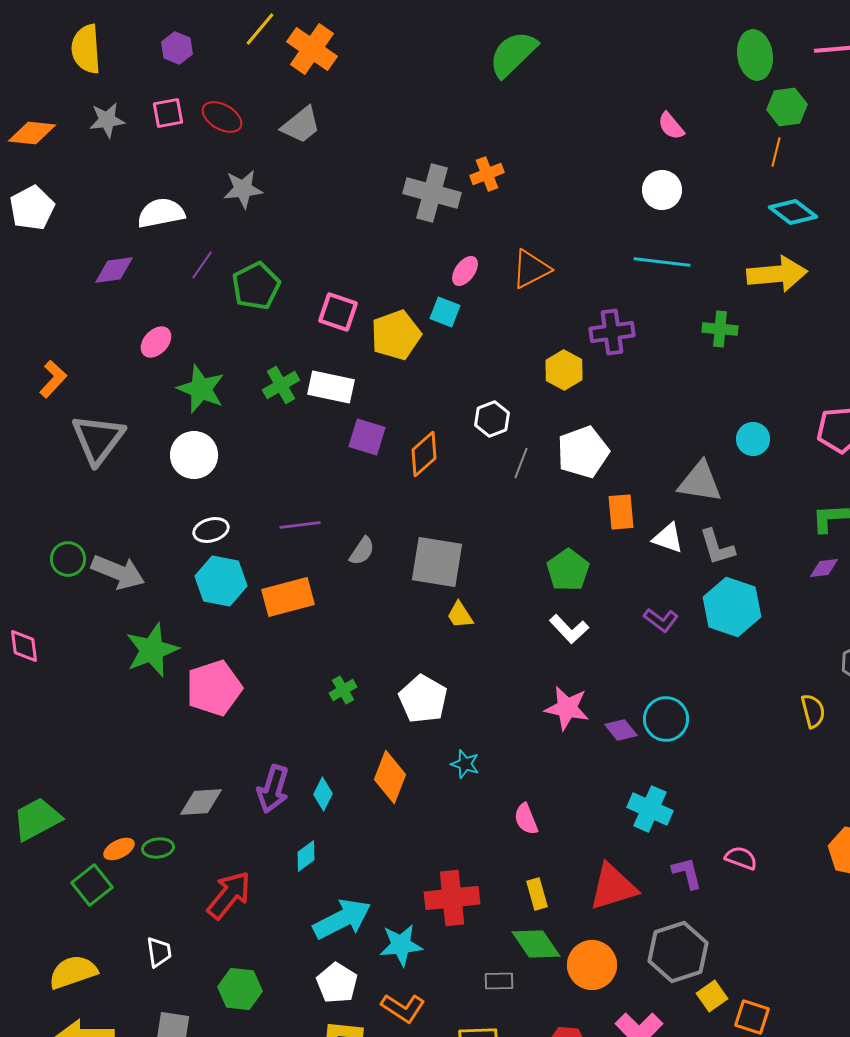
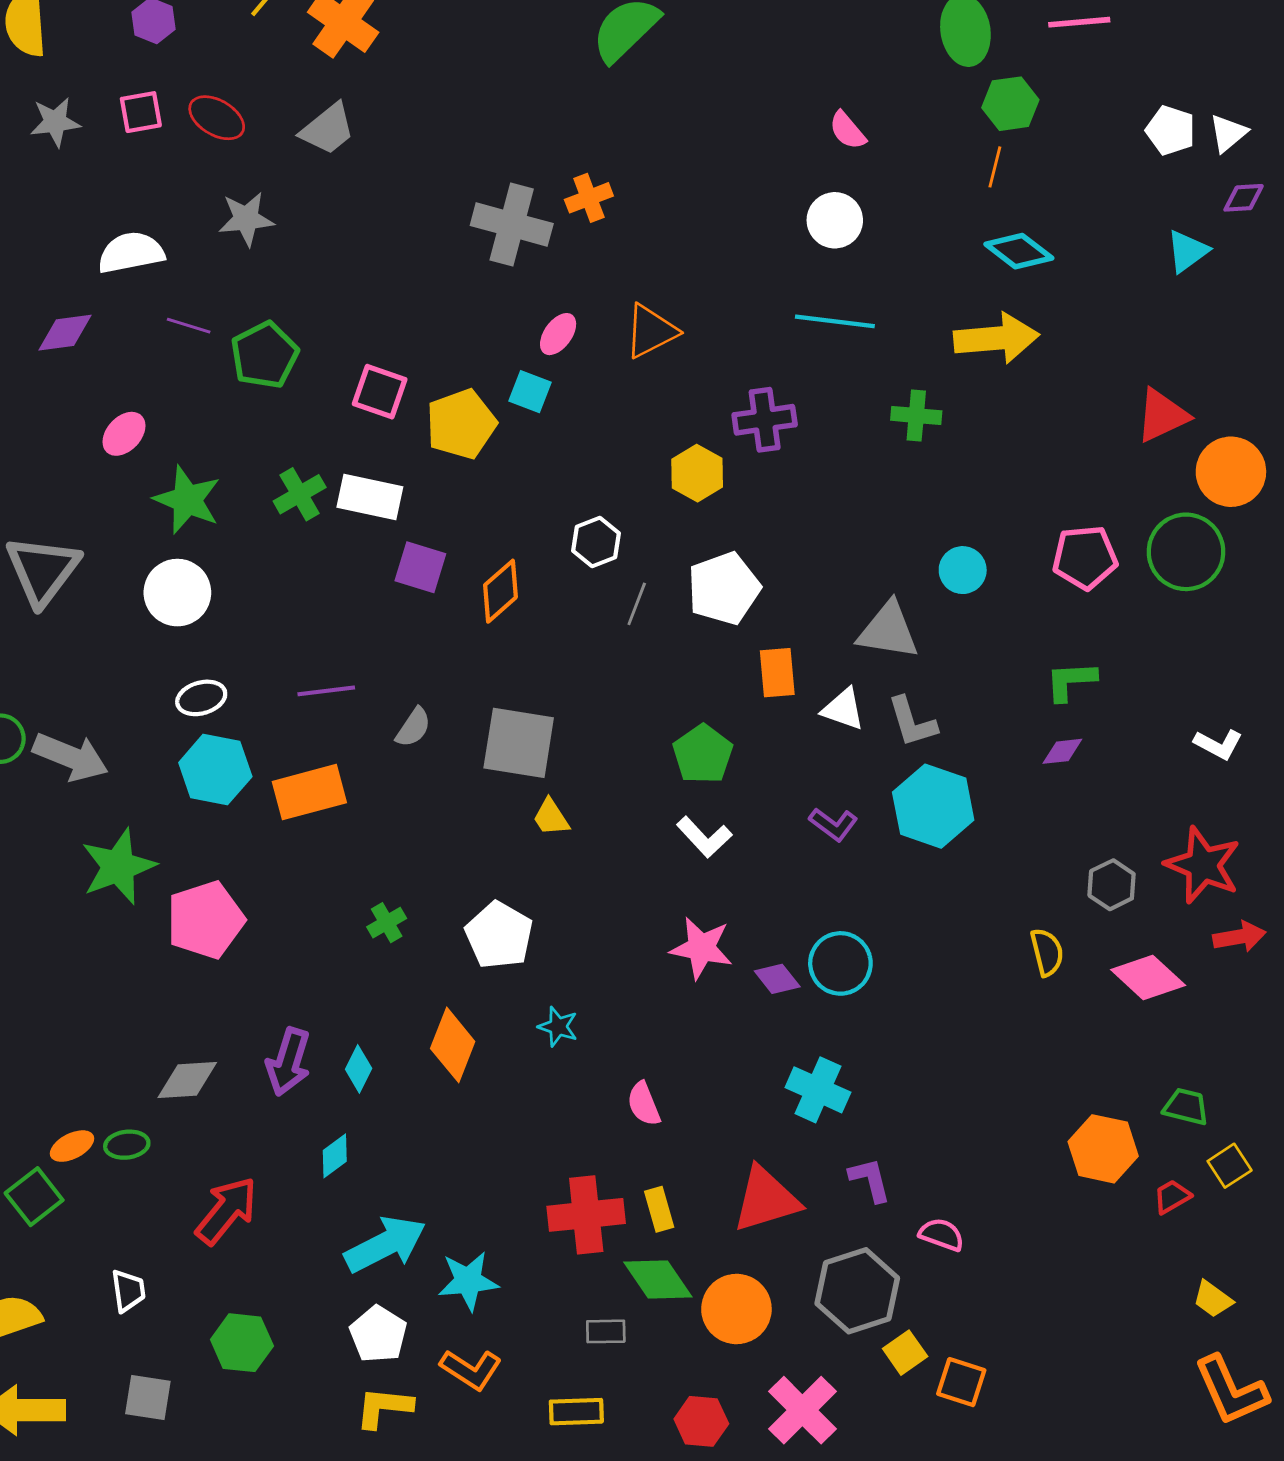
purple line: (202, 265) -> (189, 326), turned 72
pink semicircle: (741, 858) -> (942, 1235), moved
red cross: (452, 898) -> (586, 1215), moved

